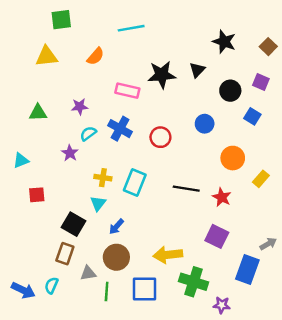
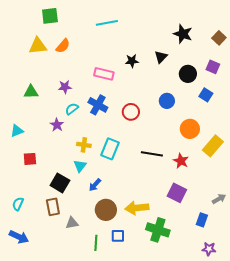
orange semicircle: (96, 56) -> (63, 46), moved
black star: (162, 75) -> (132, 61), size x0.6
yellow rectangle: (261, 179) -> (213, 146), size x1.5
brown rectangle: (65, 254) -> (53, 207), turned -30
brown circle: (116, 257) -> (106, 210), moved
blue rectangle: (247, 269) -> (202, 220), size x0.6
cyan semicircle: (51, 285) -> (18, 204), moved
blue square: (145, 289) -> (118, 236), size x0.6
green line: (107, 292) -> (96, 243), moved
purple star: (222, 305) -> (209, 249), moved

